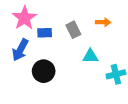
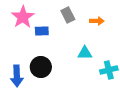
gray rectangle: (73, 30) -> (68, 15), moved
blue arrow: (20, 50) -> (17, 76), moved, turned -30

